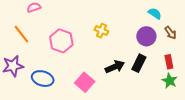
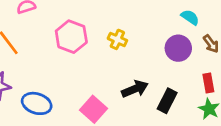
pink hexagon: (61, 41) -> (71, 37), moved
black rectangle: (139, 63) -> (167, 101), moved

